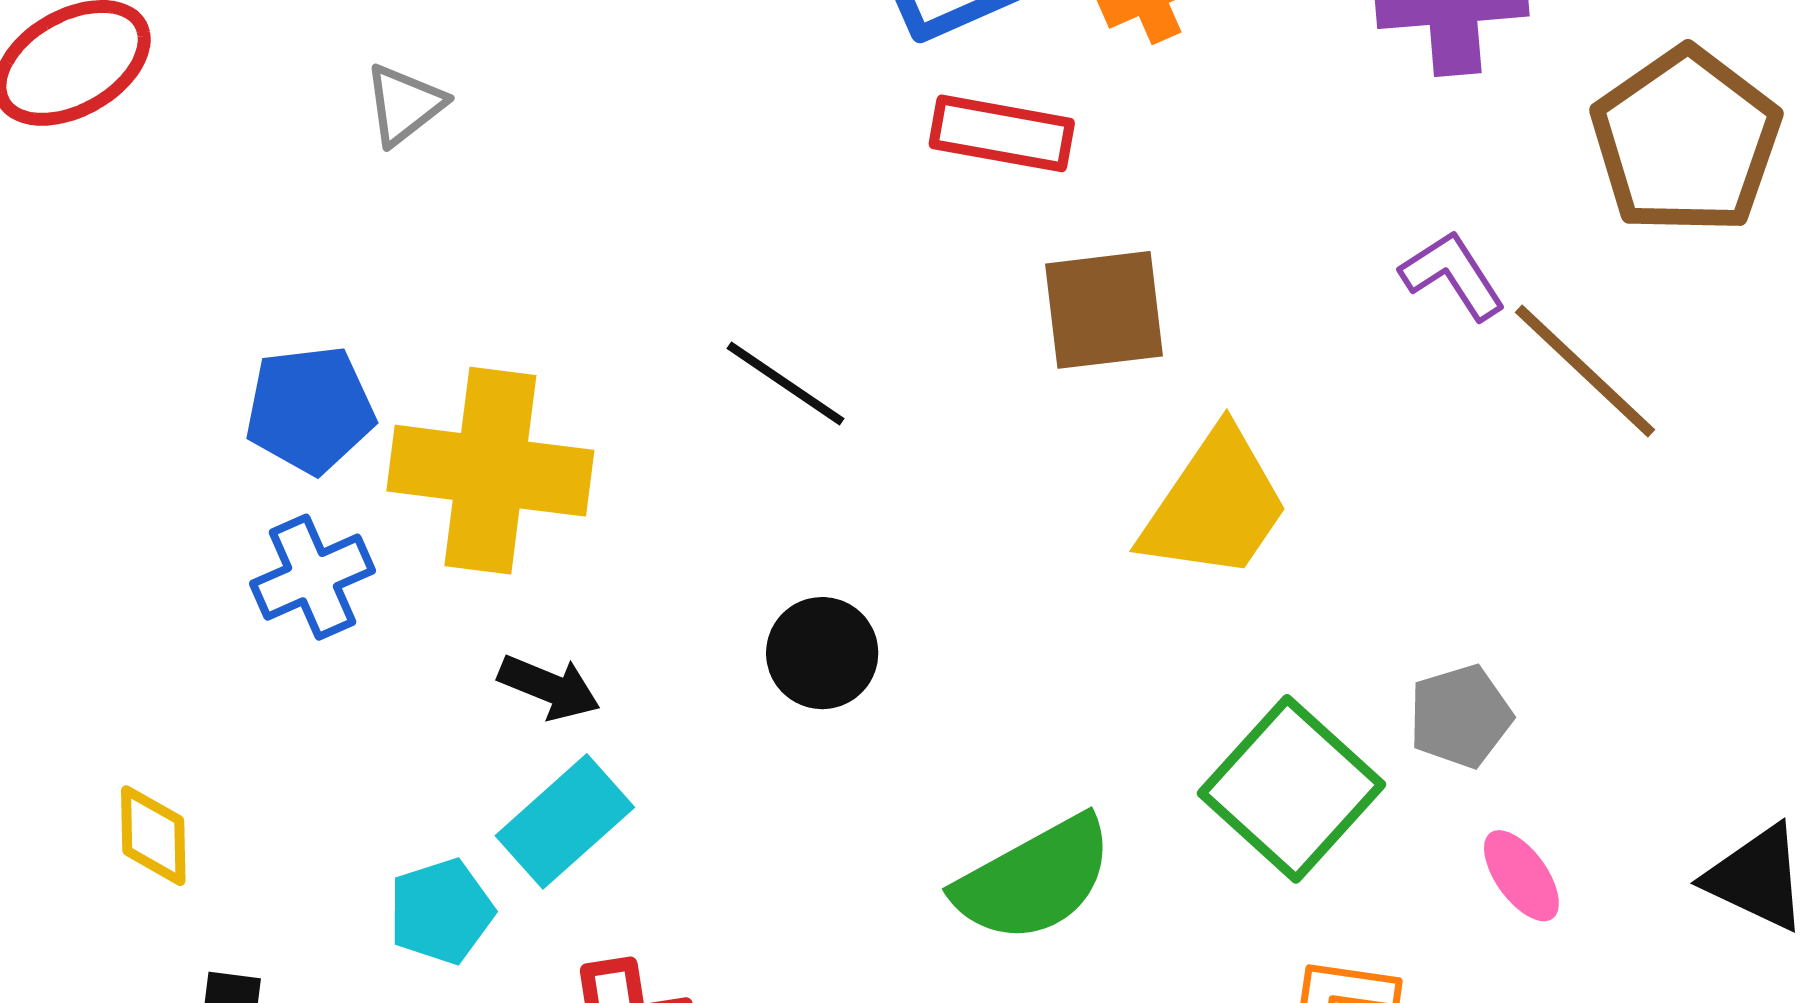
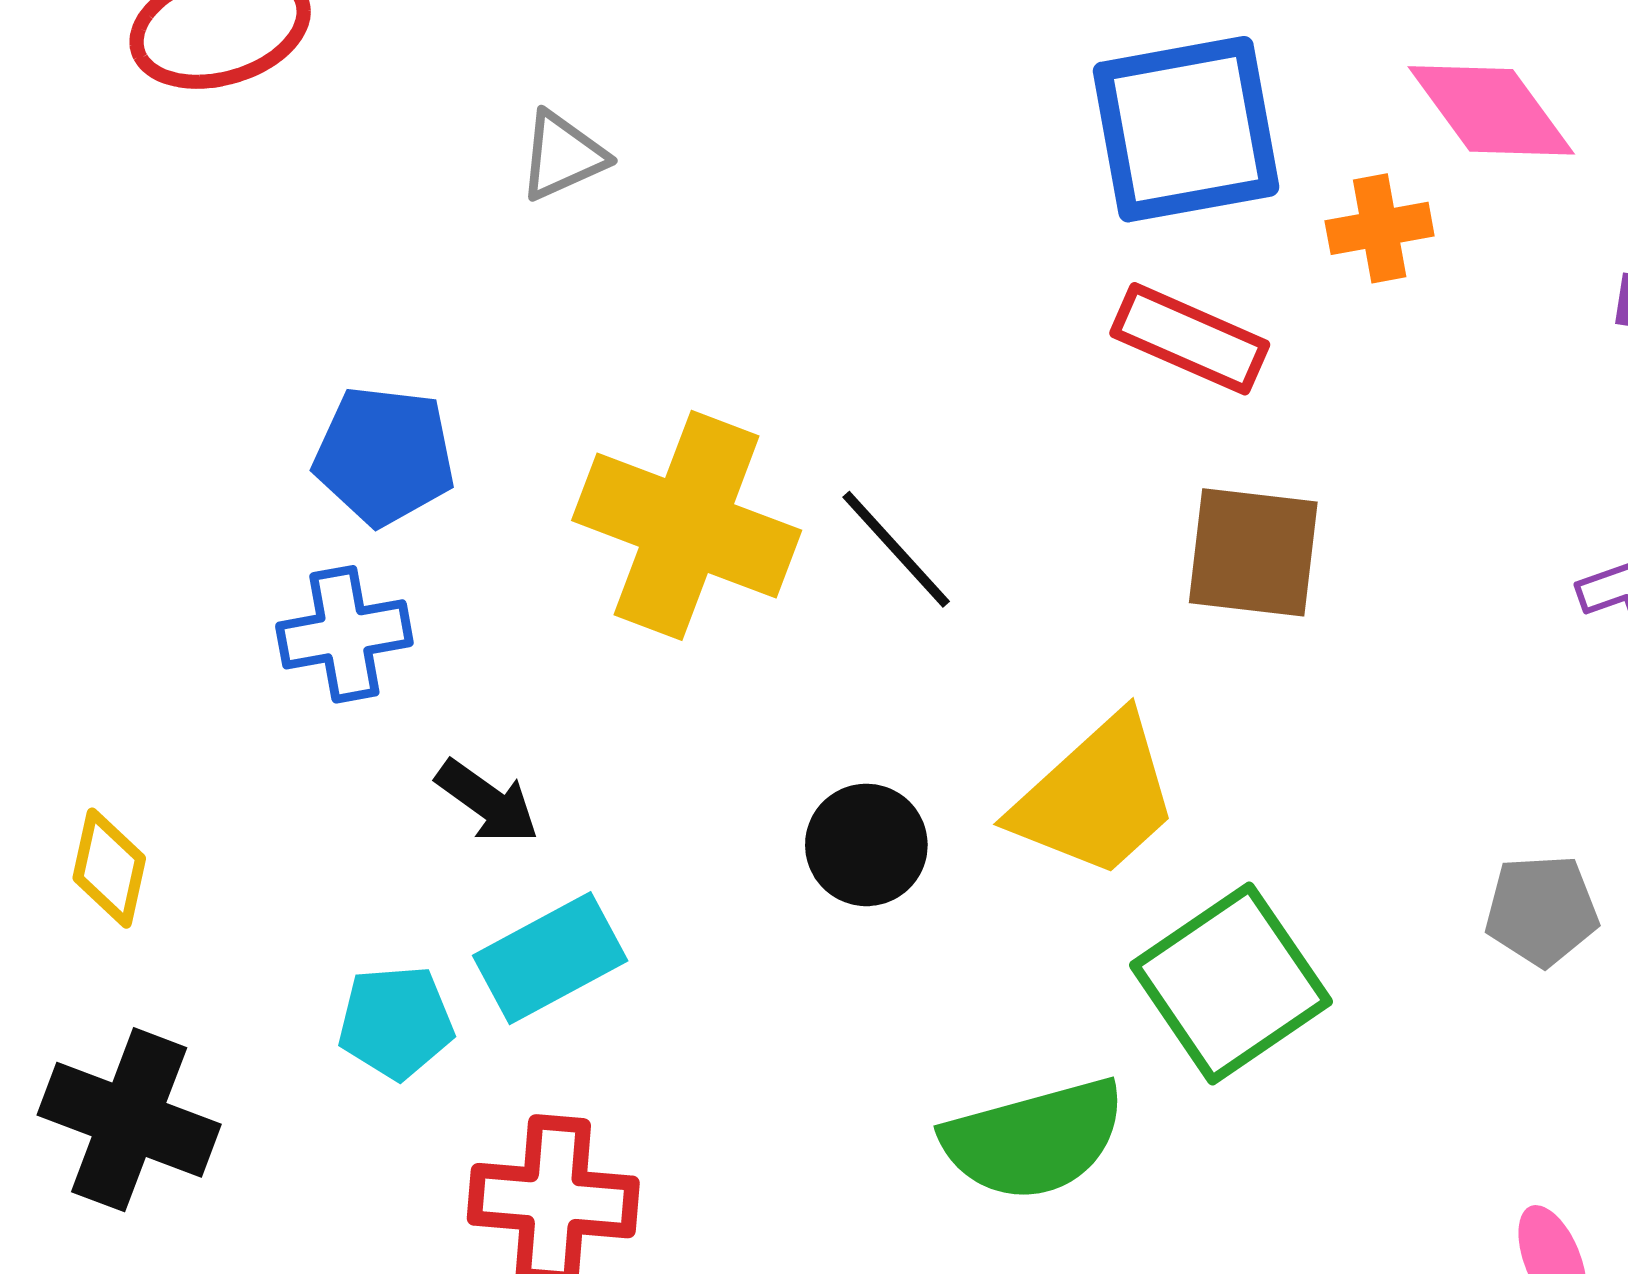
yellow cross: (490, 471) -> (687, 525), moved
yellow trapezoid: (1215, 505) -> (1096, 797), moved
black arrow: (549, 687) -> (487, 802), moved
gray pentagon: (1460, 716) -> (1542, 910), moved
green square: (1291, 789) -> (1231, 983), moved

